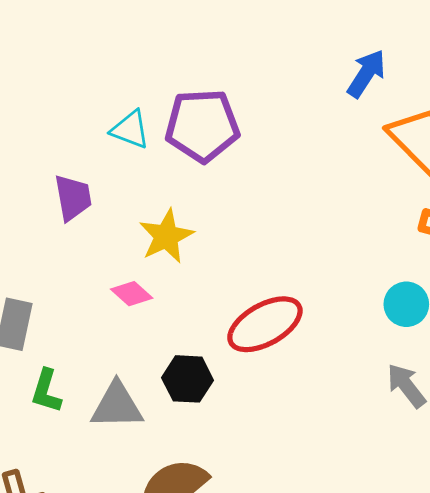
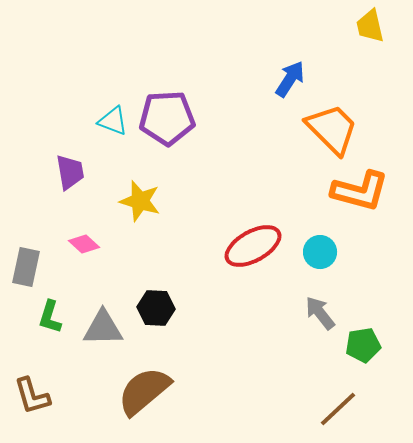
yellow star: (166, 236) -> (140, 201), turned -30
pink diamond: (132, 294) -> (84, 244), moved
red ellipse: (265, 324) -> (253, 246), moved

